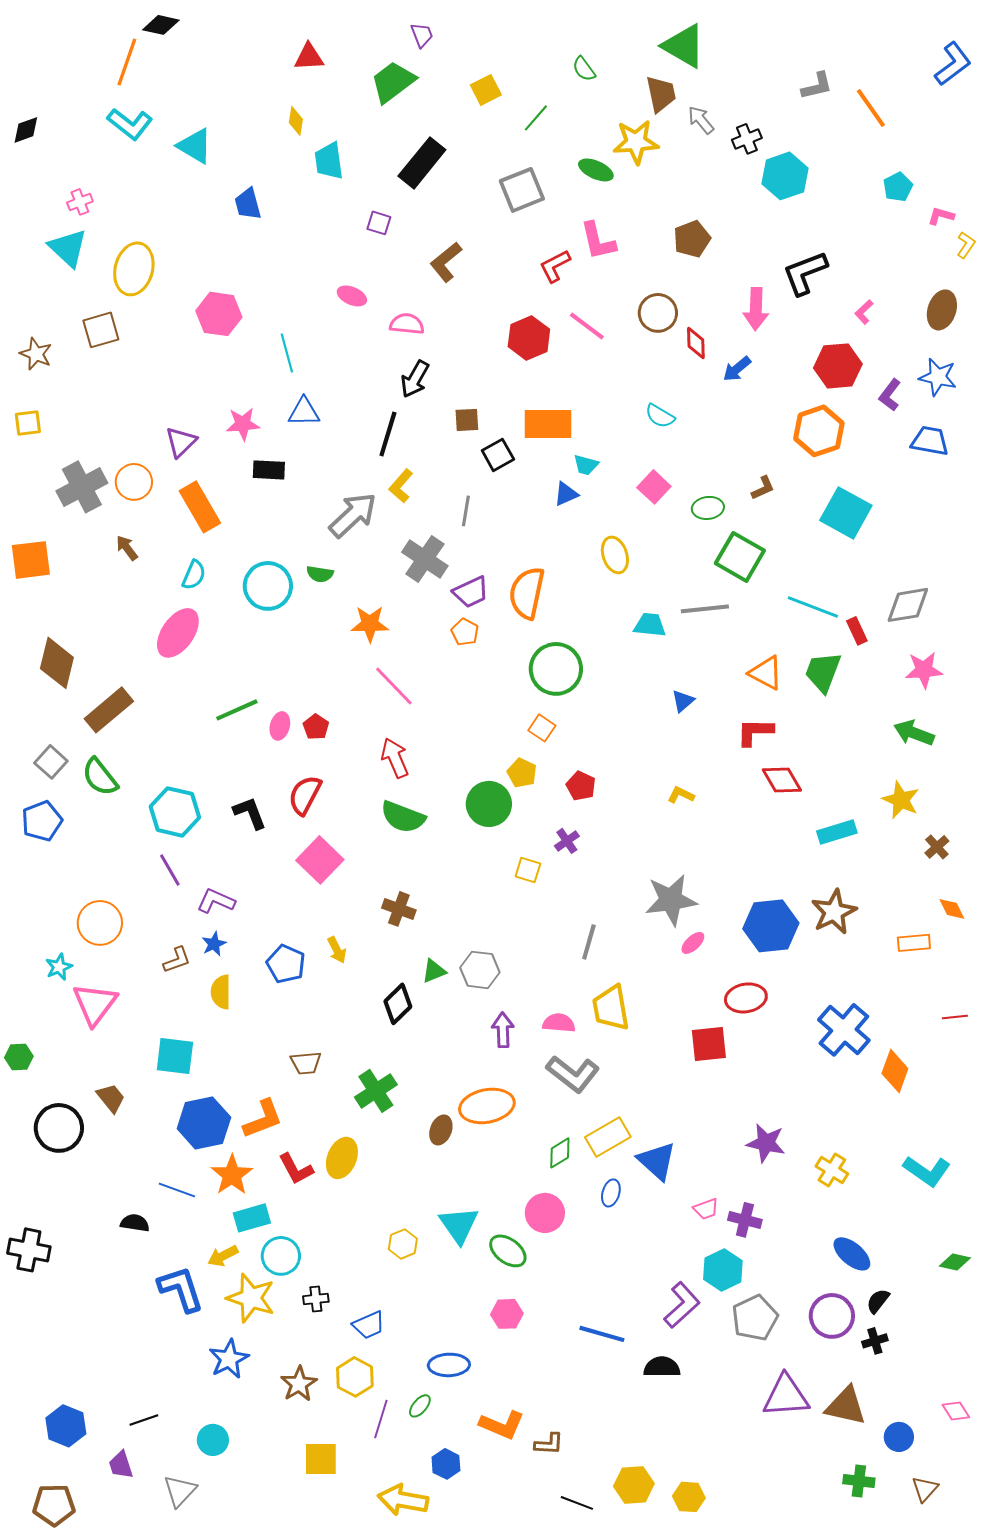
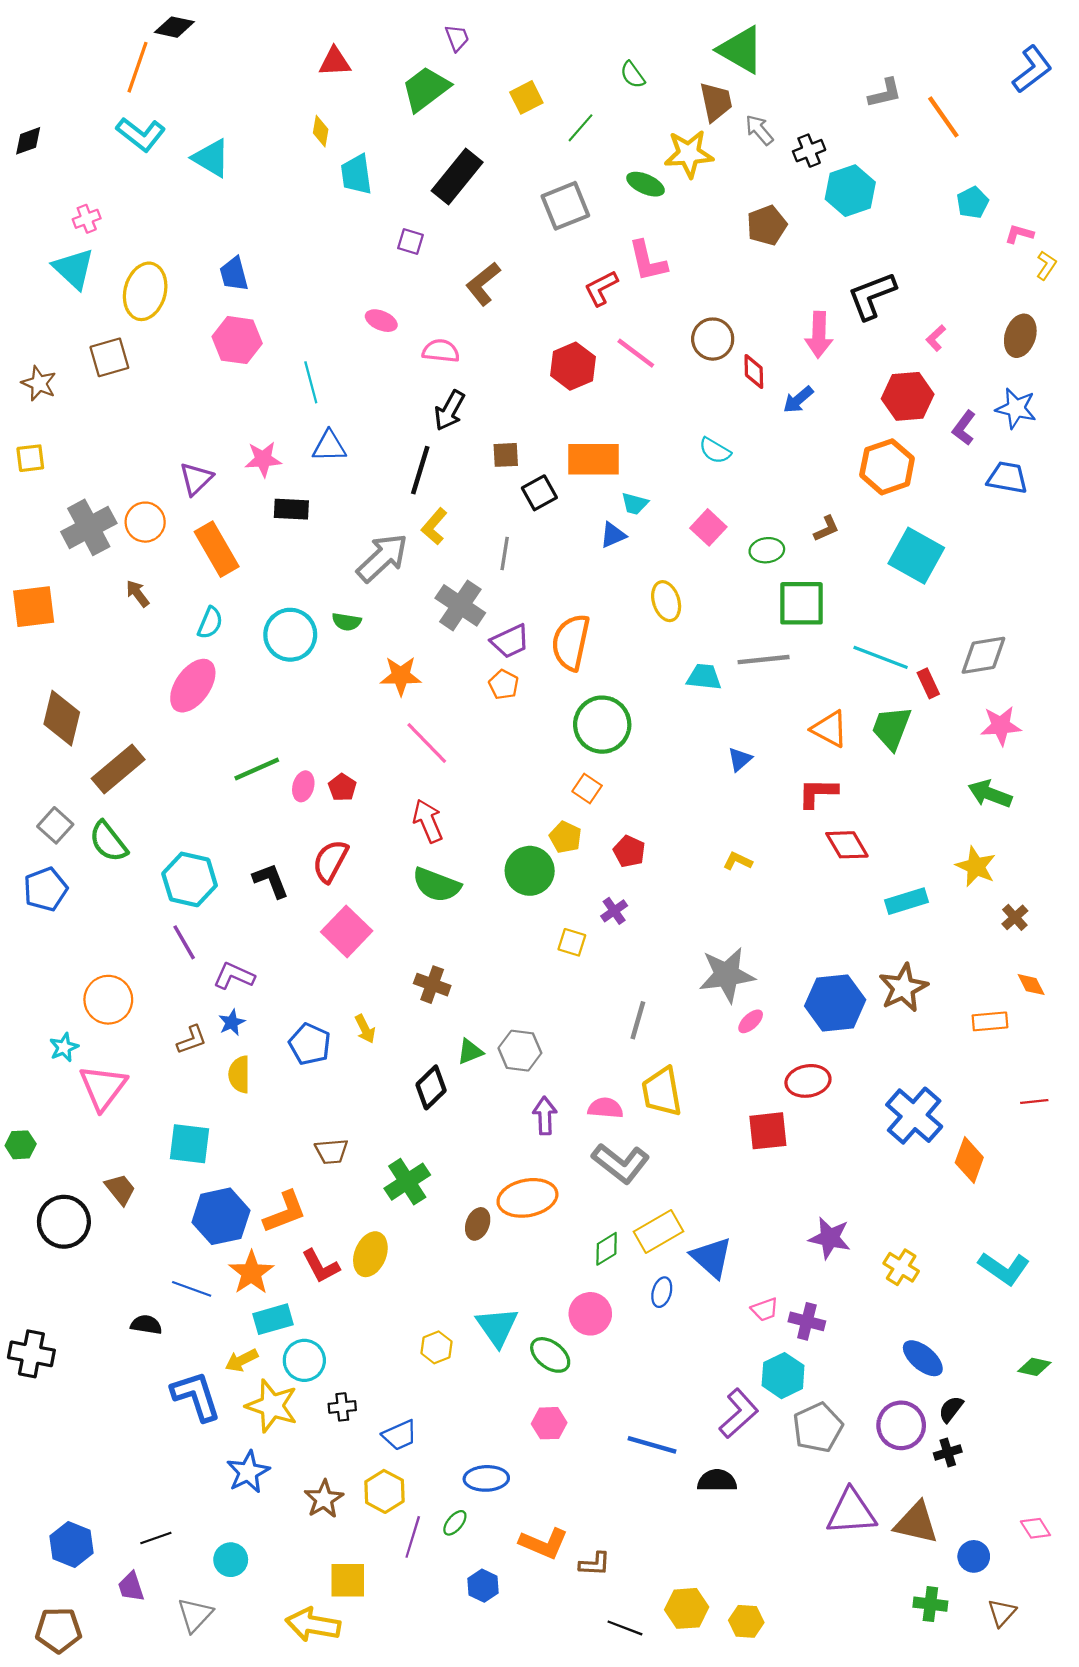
blue trapezoid: (248, 204) -> (234, 274), moved
brown pentagon: (692, 239) -> (767, 225), moved
green square: (740, 557) -> (801, 603), turned -30
yellow arrow: (403, 1500) -> (313, 1625), moved

